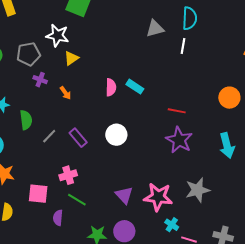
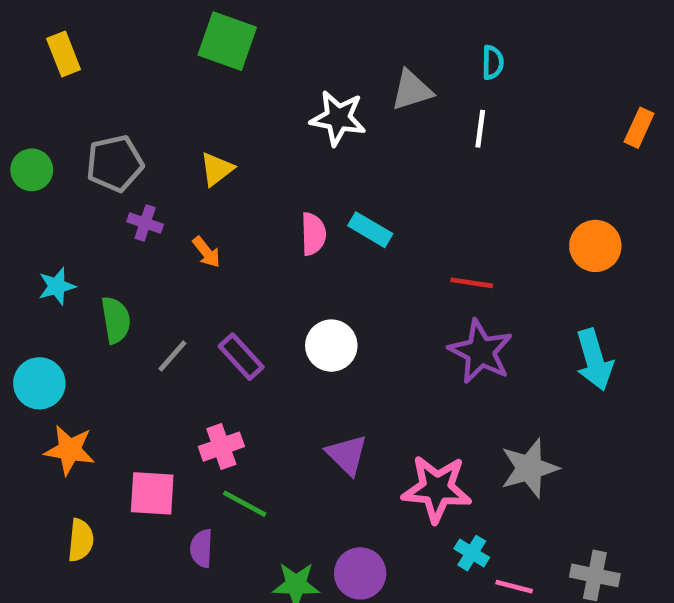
cyan semicircle: (190, 18) -> (493, 62), size x0.6
white star: (57, 35) -> (338, 118), moved
purple triangle: (124, 195) -> (347, 455), moved

